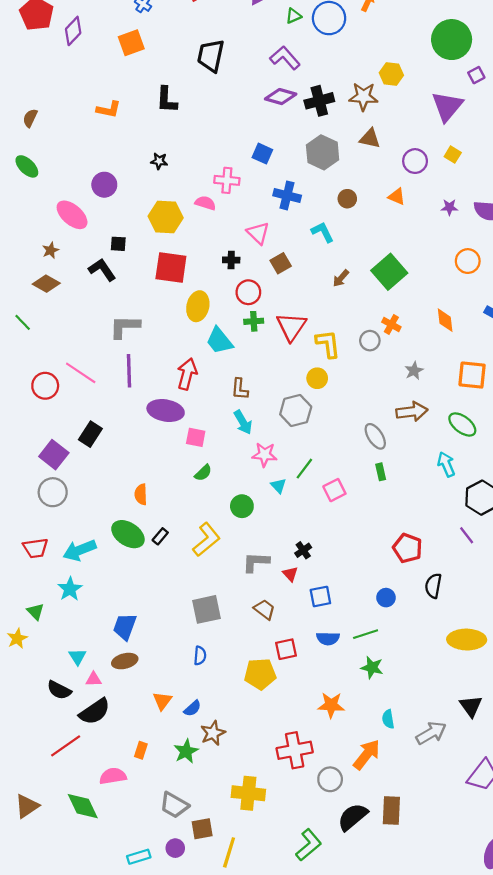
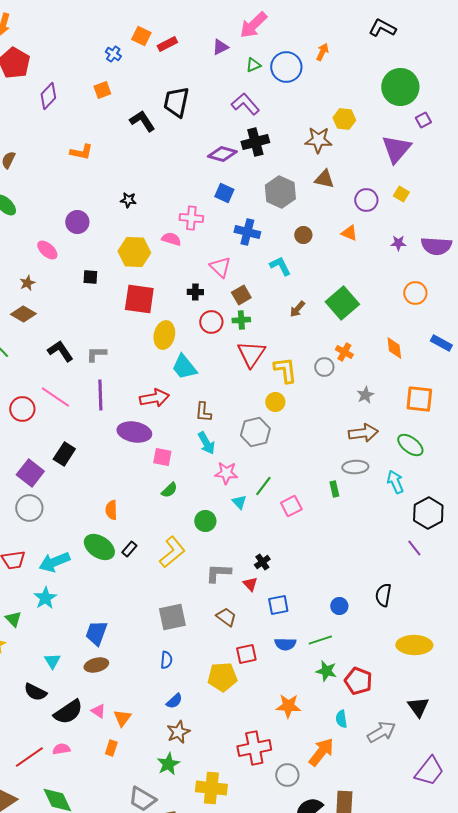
purple diamond: (73, 31) -> (48, 96), moved
orange square: (131, 43) -> (102, 90), size x0.7
purple diamond: (281, 97) -> (222, 154), moved
black L-shape: (167, 100) -> (142, 121), moved, turned 144
black cross: (319, 101) -> (255, 142), moved
pink ellipse: (72, 215) -> (47, 250), size x0.7
black L-shape: (102, 270) -> (60, 351), moved
green cross: (254, 321) -> (241, 320), moved
gray L-shape: (125, 327) -> (96, 354), size x0.7
red arrow: (187, 374) -> (154, 398), turned 64
gray ellipse: (375, 436) -> (355, 467), moved, turned -60
red pentagon: (408, 548) -> (358, 681), moved
pink triangle: (94, 679) -> (98, 711), moved, turned 35
orange triangle: (162, 701) -> (122, 718), moved
blue semicircle: (192, 708) -> (174, 701), moved
red line: (66, 746) -> (29, 757), moved
green star: (186, 751) -> (168, 764), moved
pink semicircle: (113, 776) -> (61, 749), moved, size x0.7

